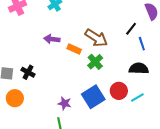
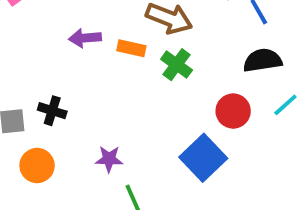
blue square: (93, 97) -> (203, 158), moved
cyan line: (137, 97) -> (285, 105), moved
purple star: (65, 103) -> (109, 159), moved

